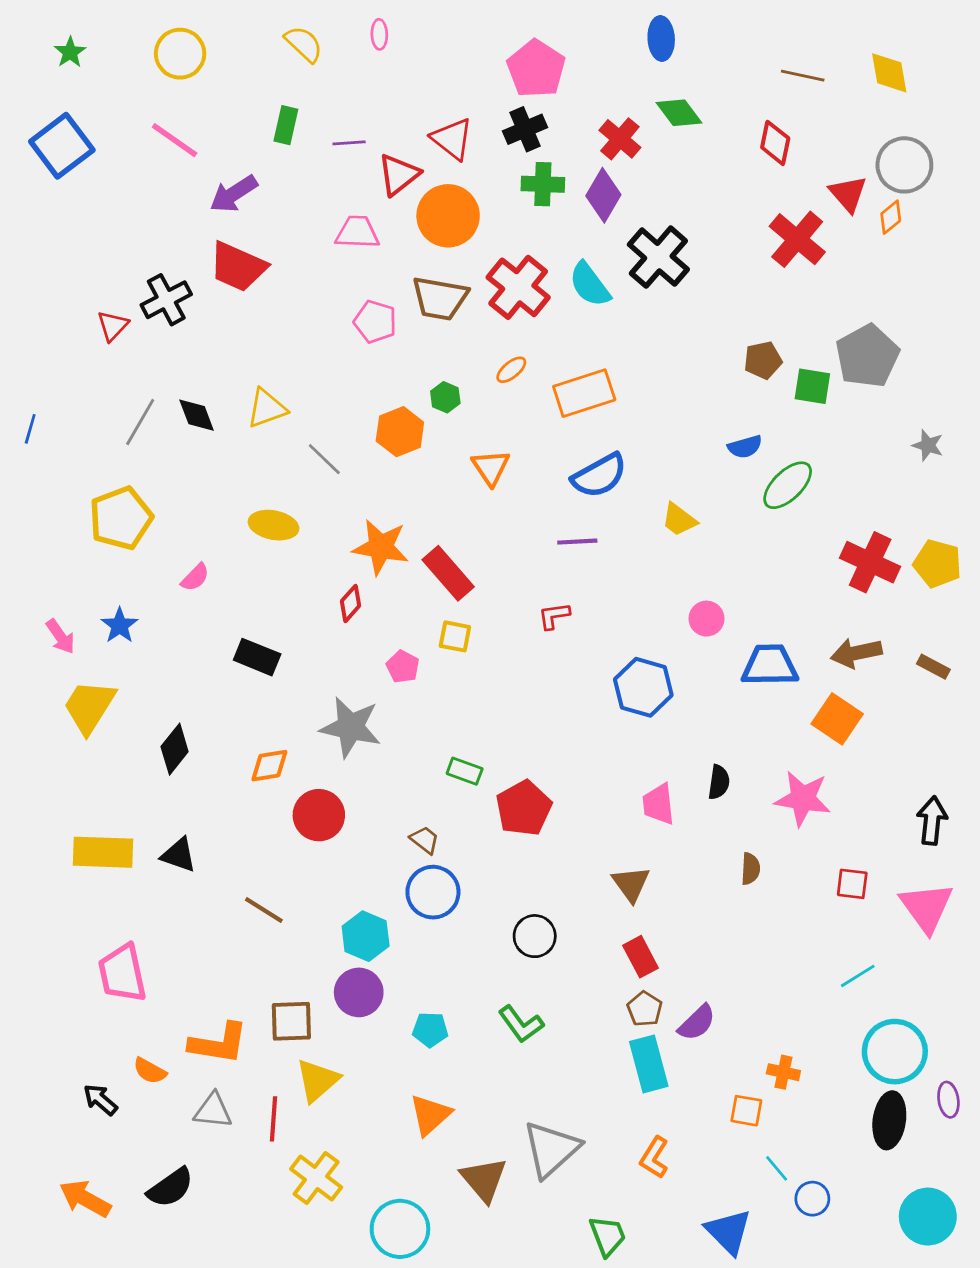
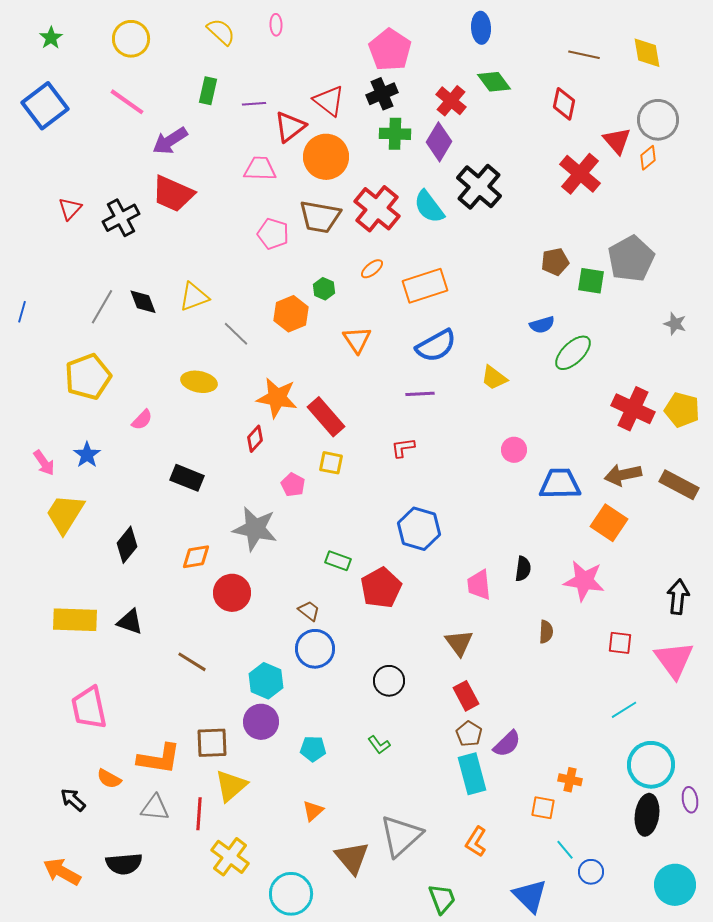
red triangle: (113, 326) -> (70, 209), moved
brown rectangle: (933, 667) -> (679, 485), size x1.6
blue hexagon: (643, 687) -> (419, 529), moved
green L-shape: (521, 1024) -> (379, 745), size x0.7
orange triangle: (430, 1115) -> (313, 811), size x0.7
black semicircle: (170, 1188) -> (124, 864), turned 30

